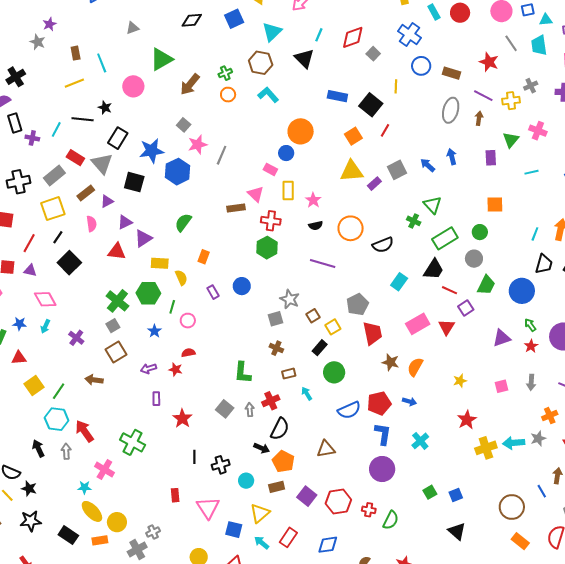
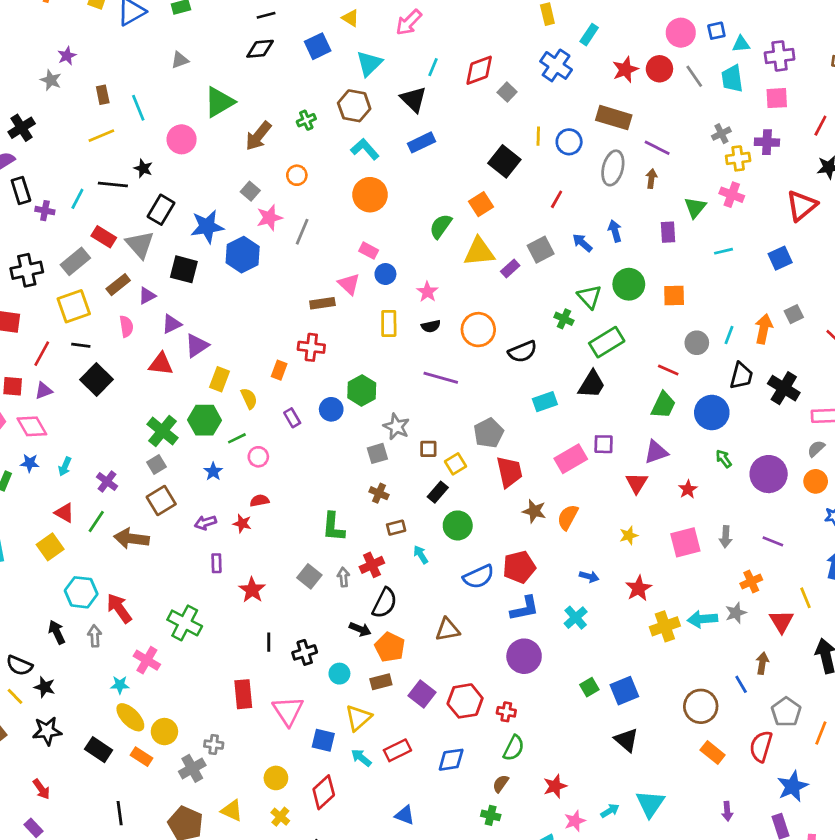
cyan rectangle: (434, 12) -> (589, 35), turned 63
red circle: (460, 13) -> (659, 69), moved
red star: (489, 62) -> (625, 70), moved, turned 30
blue circle: (421, 66) -> (569, 142), moved
brown rectangle: (452, 73) -> (614, 118), size x1.4
orange circle: (228, 95) -> (297, 175), moved
blue rectangle: (337, 96) -> (422, 142), moved, turned -36
yellow cross: (511, 101) -> (738, 158), moved
red line: (385, 130) -> (557, 199), moved
orange circle: (301, 131) -> (370, 195), moved
blue circle: (286, 153) -> (385, 274), moved
yellow rectangle: (288, 190) -> (389, 323), moved
red cross: (271, 221) -> (311, 347), moved
green semicircle: (183, 222) -> (441, 226), moved
green circle: (480, 232) -> (629, 284), moved, size x1.5
black line: (58, 237) -> (81, 345), turned 64
green hexagon: (267, 248) -> (362, 390), moved
gray circle: (474, 259) -> (697, 343), moved
yellow rectangle: (160, 263) -> (219, 379), turned -72
purple triangle: (30, 270) -> (44, 391), turned -32
cyan rectangle: (399, 282) -> (545, 402), turned 36
red line: (449, 290) -> (668, 370), moved
pink diamond: (45, 299) -> (32, 426), moved
green line: (172, 307) -> (237, 438), turned 48
purple square: (466, 308) -> (604, 444), moved, turned 35
brown square: (313, 316) -> (428, 449), turned 32
red triangle: (447, 327) -> (637, 483), moved
purple triangle: (502, 338) -> (656, 452), moved
red star: (531, 346) -> (688, 489), moved
red triangle: (19, 358) -> (64, 513), moved, turned 35
brown arrow: (94, 380) -> (131, 539), size x1.4
pink square: (502, 386) -> (685, 542), size x1.6
green line: (59, 391) -> (96, 521), moved
blue arrow: (409, 402) -> (589, 577), moved
blue L-shape: (383, 434) -> (525, 608), turned 70
red rectangle: (175, 495) -> (243, 694), size x1.5
blue square: (456, 495) -> (624, 691), size x1.5
green semicircle: (391, 520) -> (514, 748), moved
gray cross: (153, 532) -> (214, 745), turned 32
red rectangle: (288, 537) -> (397, 750), turned 30
orange rectangle: (100, 540) -> (142, 757), turned 42

